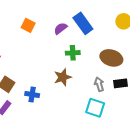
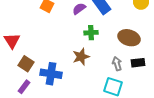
blue cross: (32, 94) -> (51, 74), size x1.5

